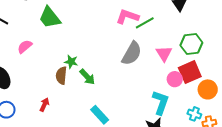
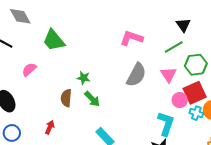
green line: (145, 23) -> (174, 47), moved
green star: (71, 62) -> (84, 78), moved
cyan cross: (194, 114) -> (196, 113), moved

